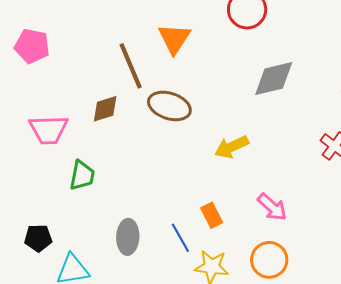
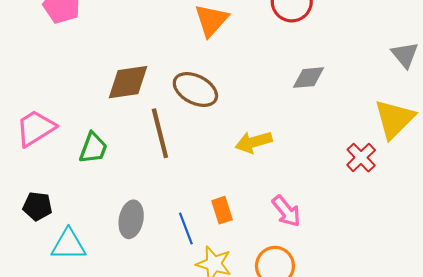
brown line: (131, 66) -> (160, 133), moved
gray diamond: (274, 79) -> (308, 78), size x0.7
brown diamond: (105, 109) -> (128, 82), size x1.4
pink trapezoid: (49, 130) -> (36, 128), moved, turned 141

